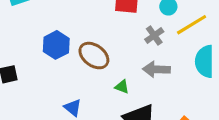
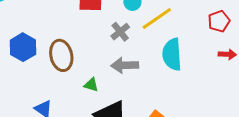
brown ellipse: (94, 56) -> (61, 55), turned 44

